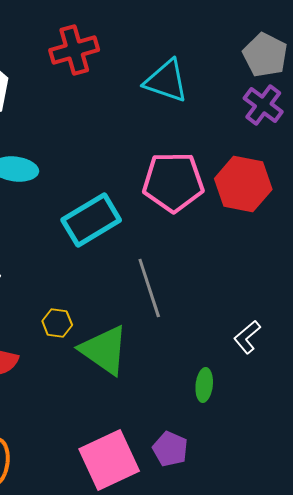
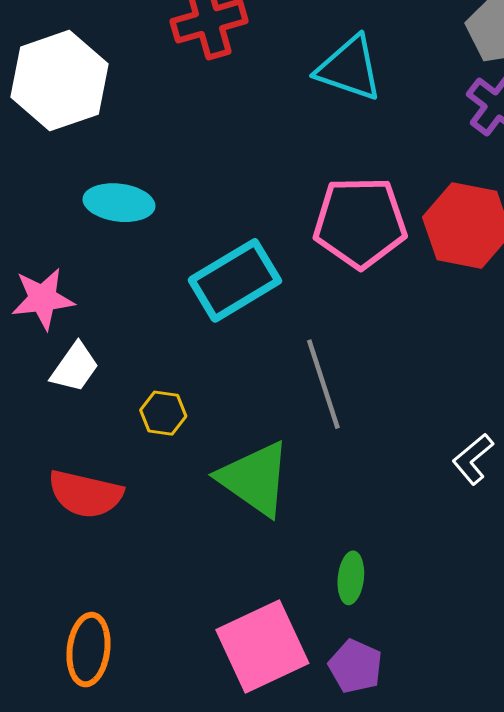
yellow hexagon: (57, 323) -> (163, 413), moved
green ellipse: (204, 385) -> (351, 578), moved
purple pentagon: (170, 449) -> (355, 666), moved

